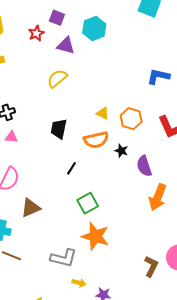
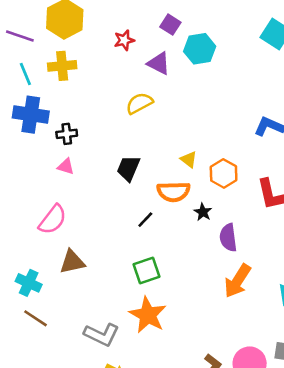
purple square: (57, 18) -> (170, 25), moved
black line: (72, 168) -> (145, 220), moved

